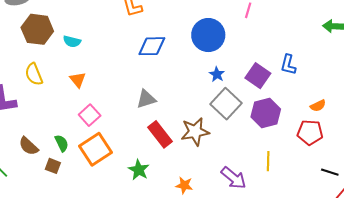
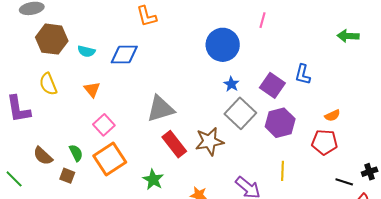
blue diamond: (152, 46) -> (124, 55), moved
gray triangle: (146, 99) -> (160, 109), size x1.4

